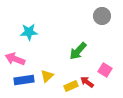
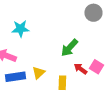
red arrow: (87, 82) -> (80, 69), moved
yellow rectangle: (71, 86) -> (62, 83), turned -64

